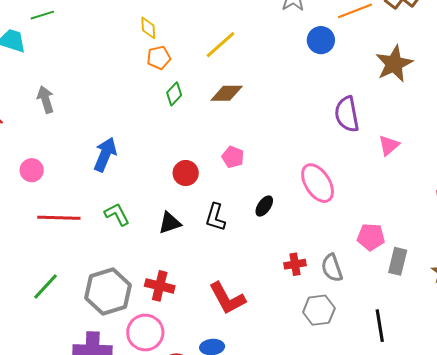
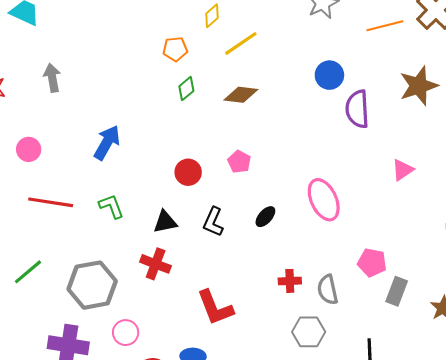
yellow diamond: (148, 28) -> (212, 16), moved, turned 45
blue circle: (321, 40) -> (329, 75), moved
purple semicircle: (347, 114) -> (357, 109), moved
red cross: (160, 286) -> (156, 264), moved
pink circle: (145, 333) -> (126, 333), size x0.7

